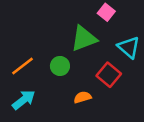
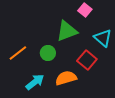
orange semicircle: (82, 97) -> (66, 78), size x1.5
cyan arrow: (24, 100) -> (35, 82), moved

